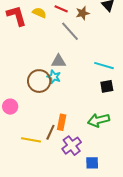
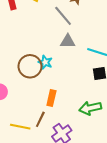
gray triangle: (59, 61) -> (68, 41), moved
orange rectangle: (62, 122) -> (51, 98), moved

